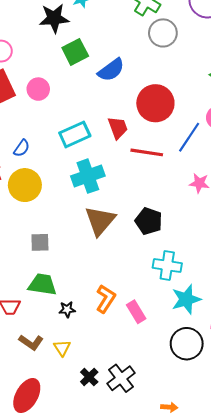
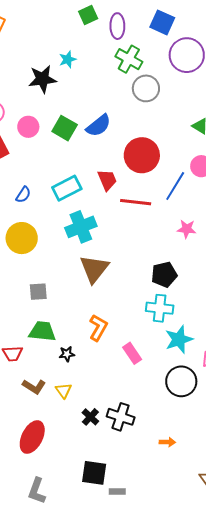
green square: (75, 52) -> (65, 128), moved, turned -30
pink circle: (38, 89) -> (28, 127), moved
blue semicircle: (22, 148) -> (23, 195), moved
black pentagon: (149, 221) -> (164, 275), moved, turned -30
orange L-shape: (106, 299) -> (98, 328), moved
black cross: (121, 378) -> (121, 417), turned -32

